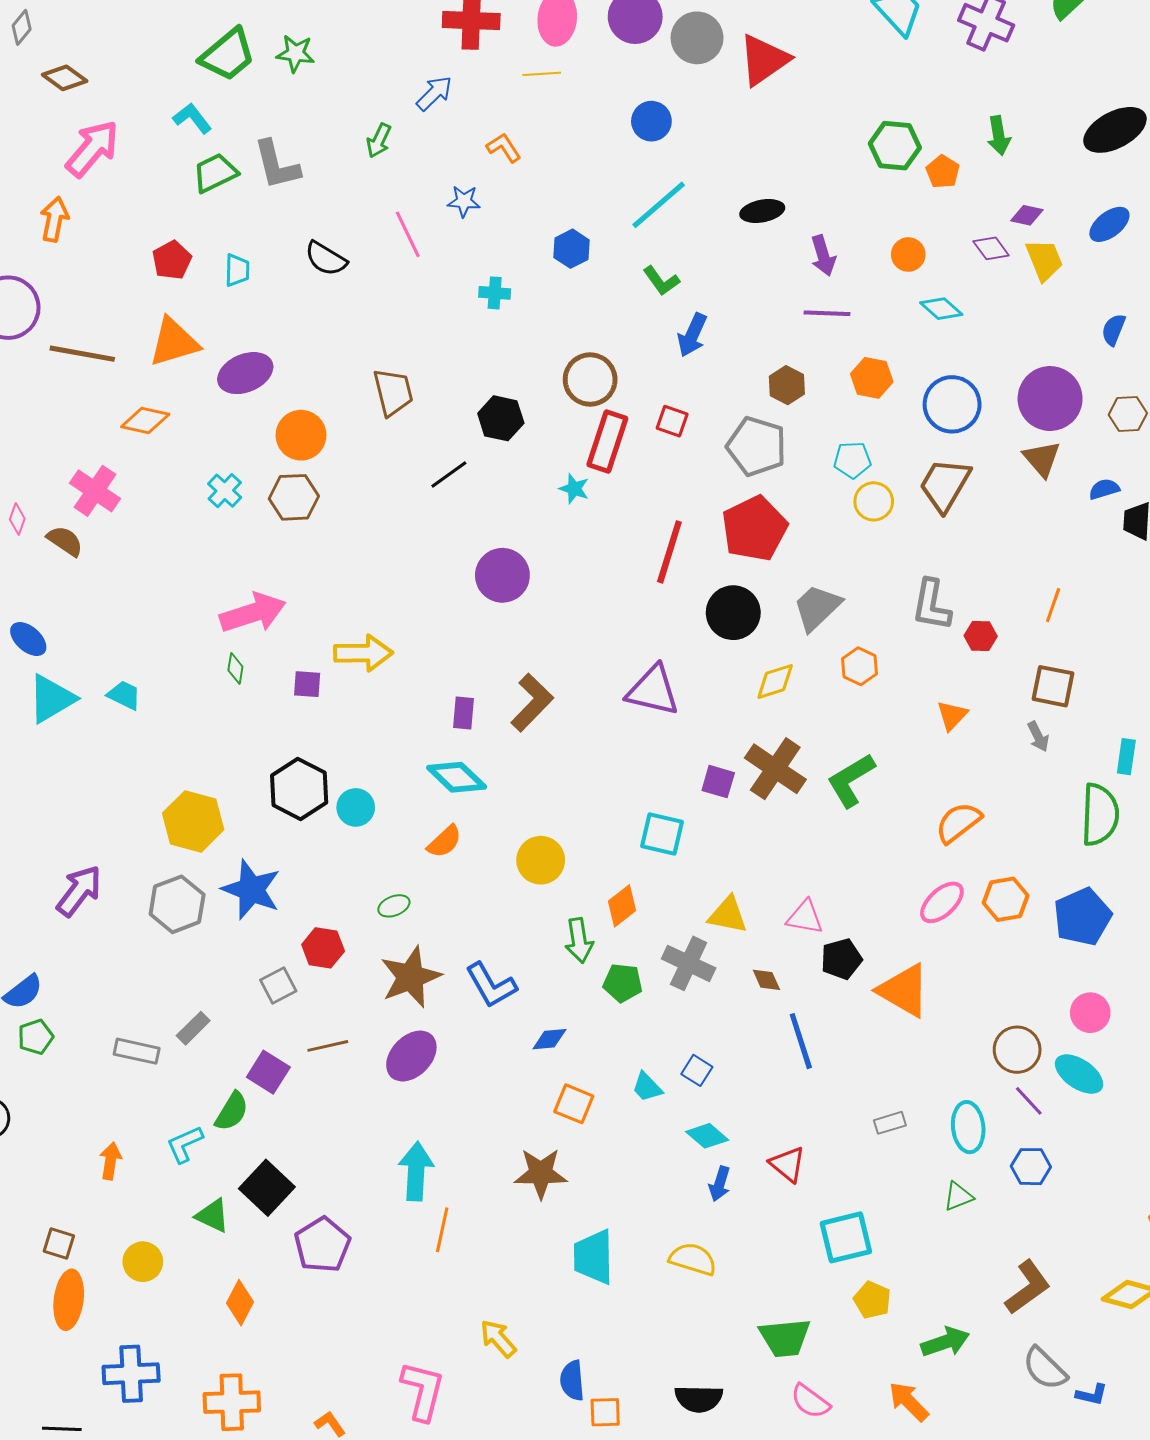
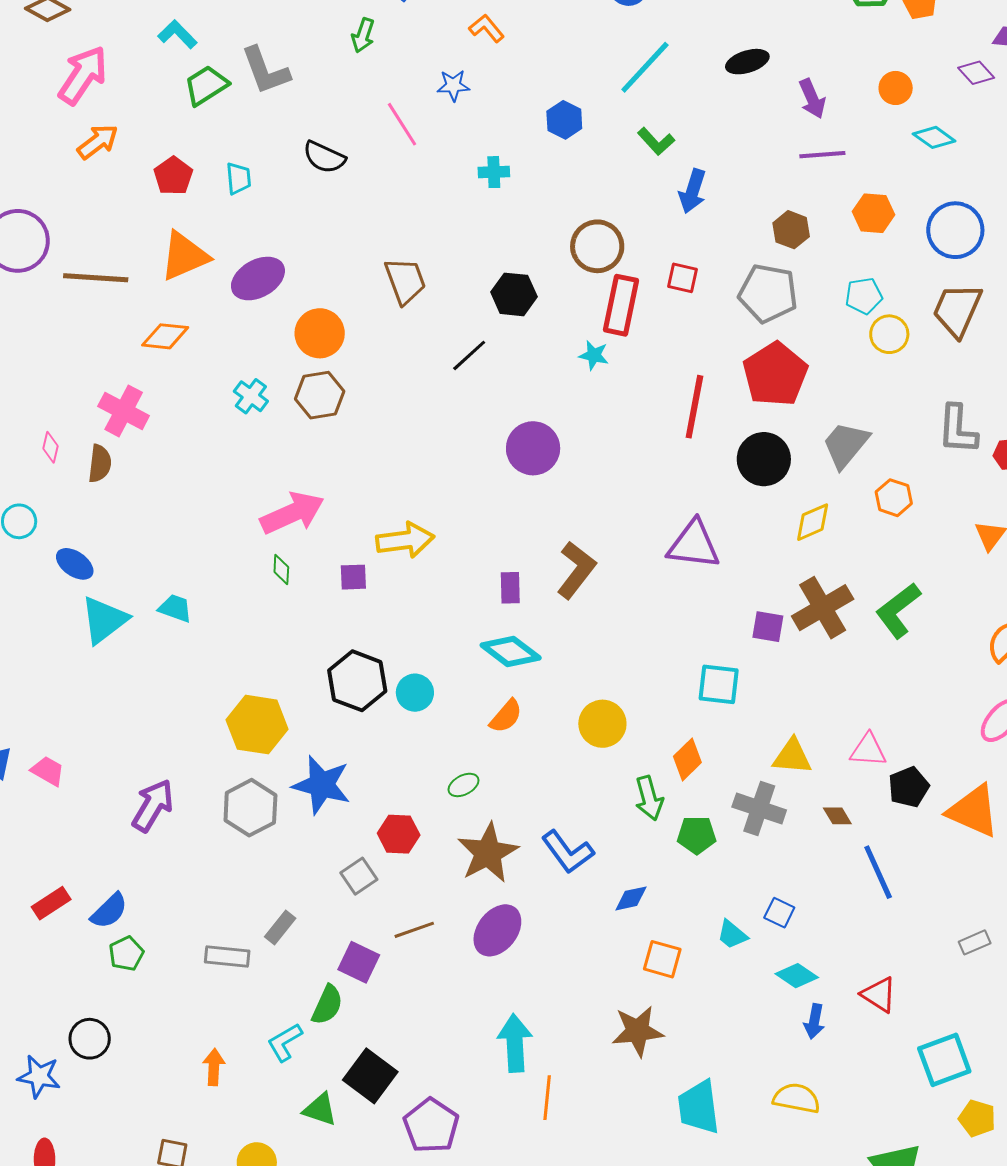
orange arrow: (54, 219) -> (98, 142), moved, turned 48
brown semicircle: (65, 541) -> (100, 464), turned 69
brown cross: (775, 769) -> (823, 608), turned 32

